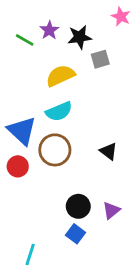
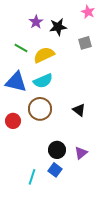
green line: (25, 40) -> (21, 48), moved
gray square: (100, 59) -> (85, 43), moved
blue triangle: (22, 131) -> (16, 82), moved, turned -30
cyan line: (30, 254) -> (32, 177), moved

